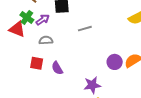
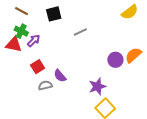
purple arrow: (43, 20) -> (34, 41), moved
gray semicircle: (46, 40) -> (45, 85), moved
red square: (37, 63) -> (38, 67), moved, turned -32

